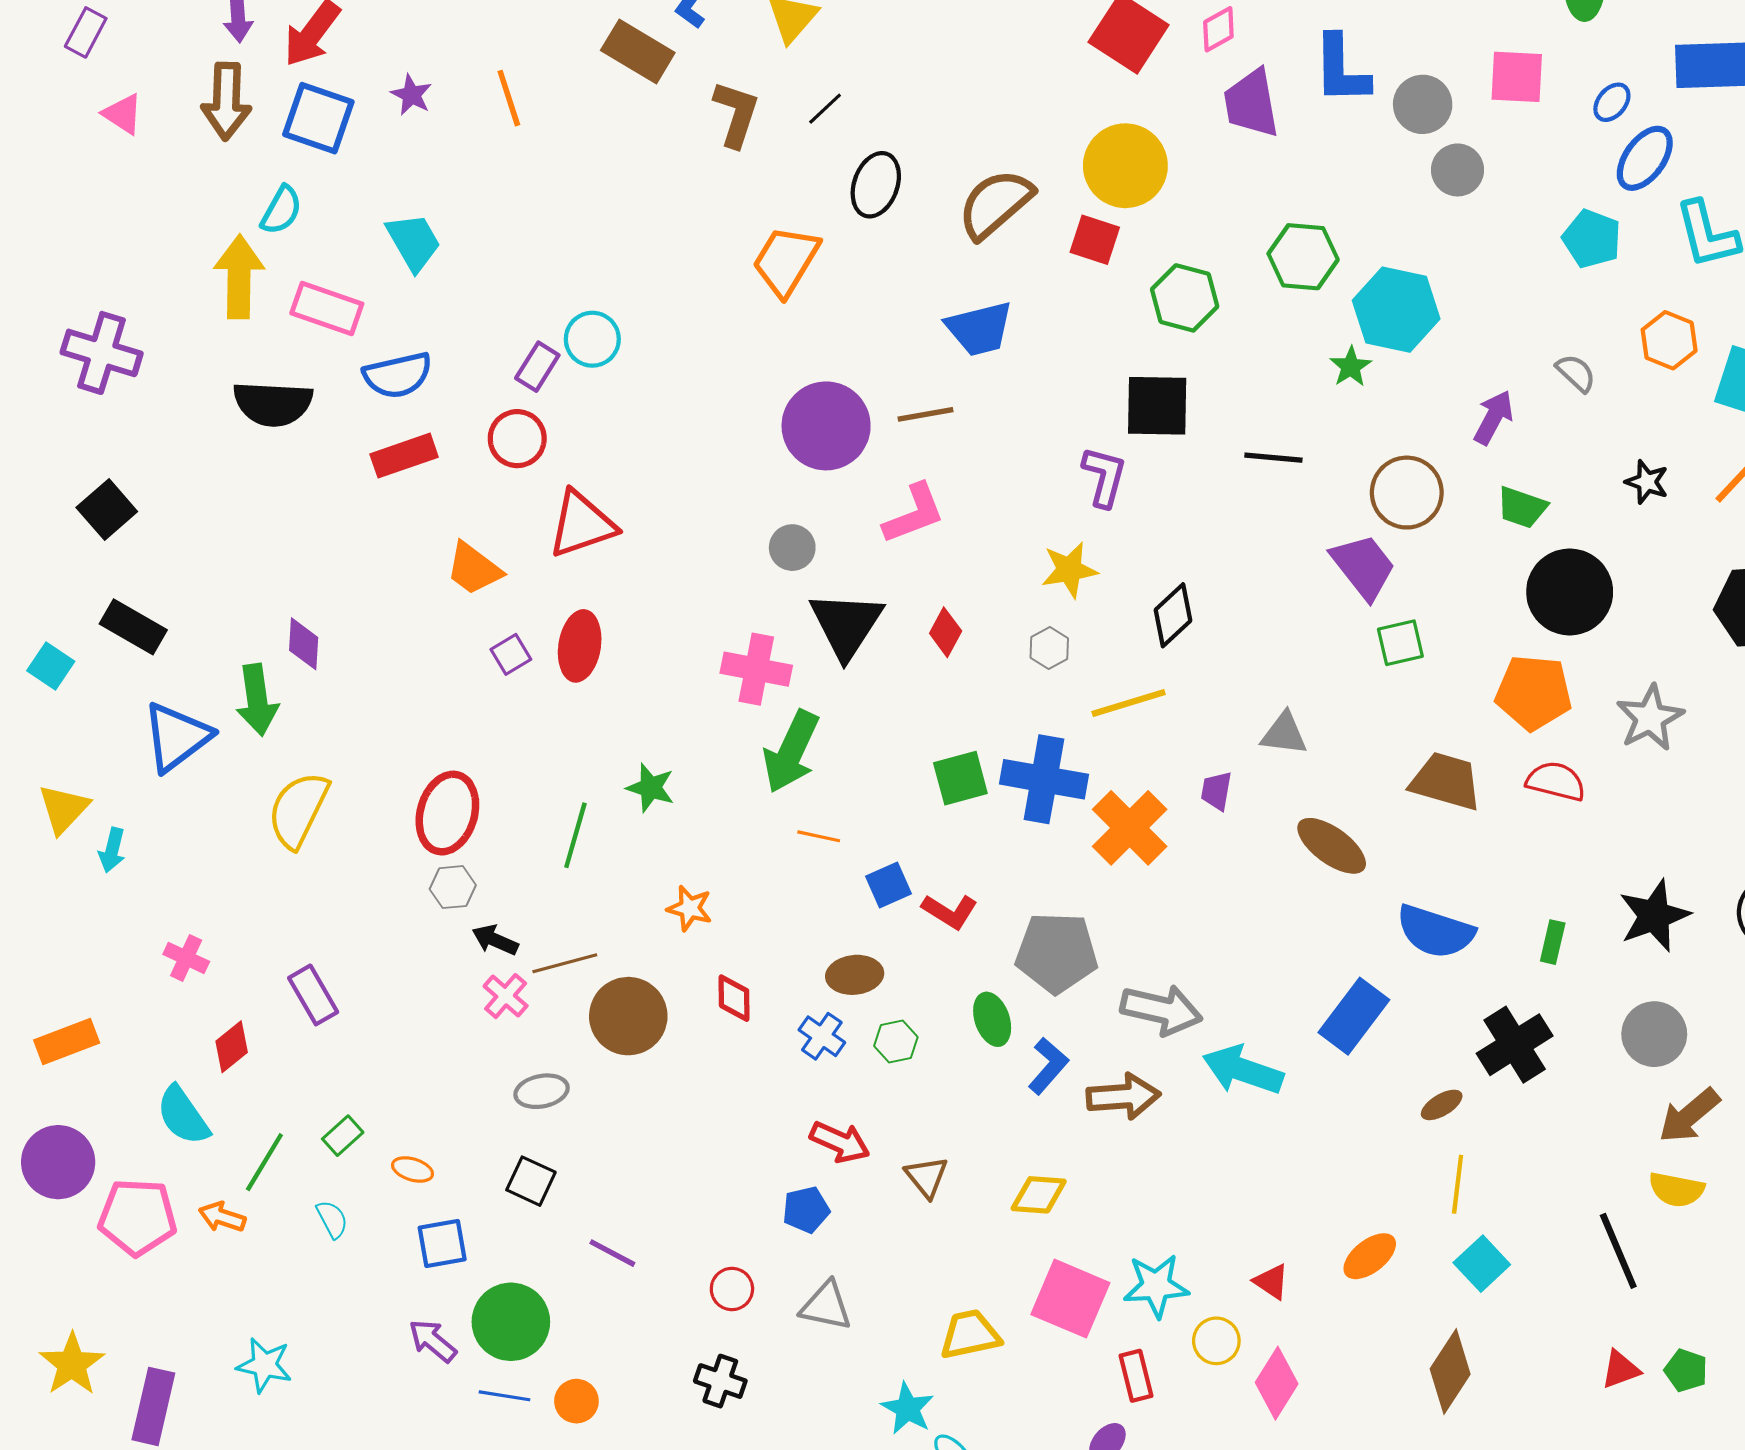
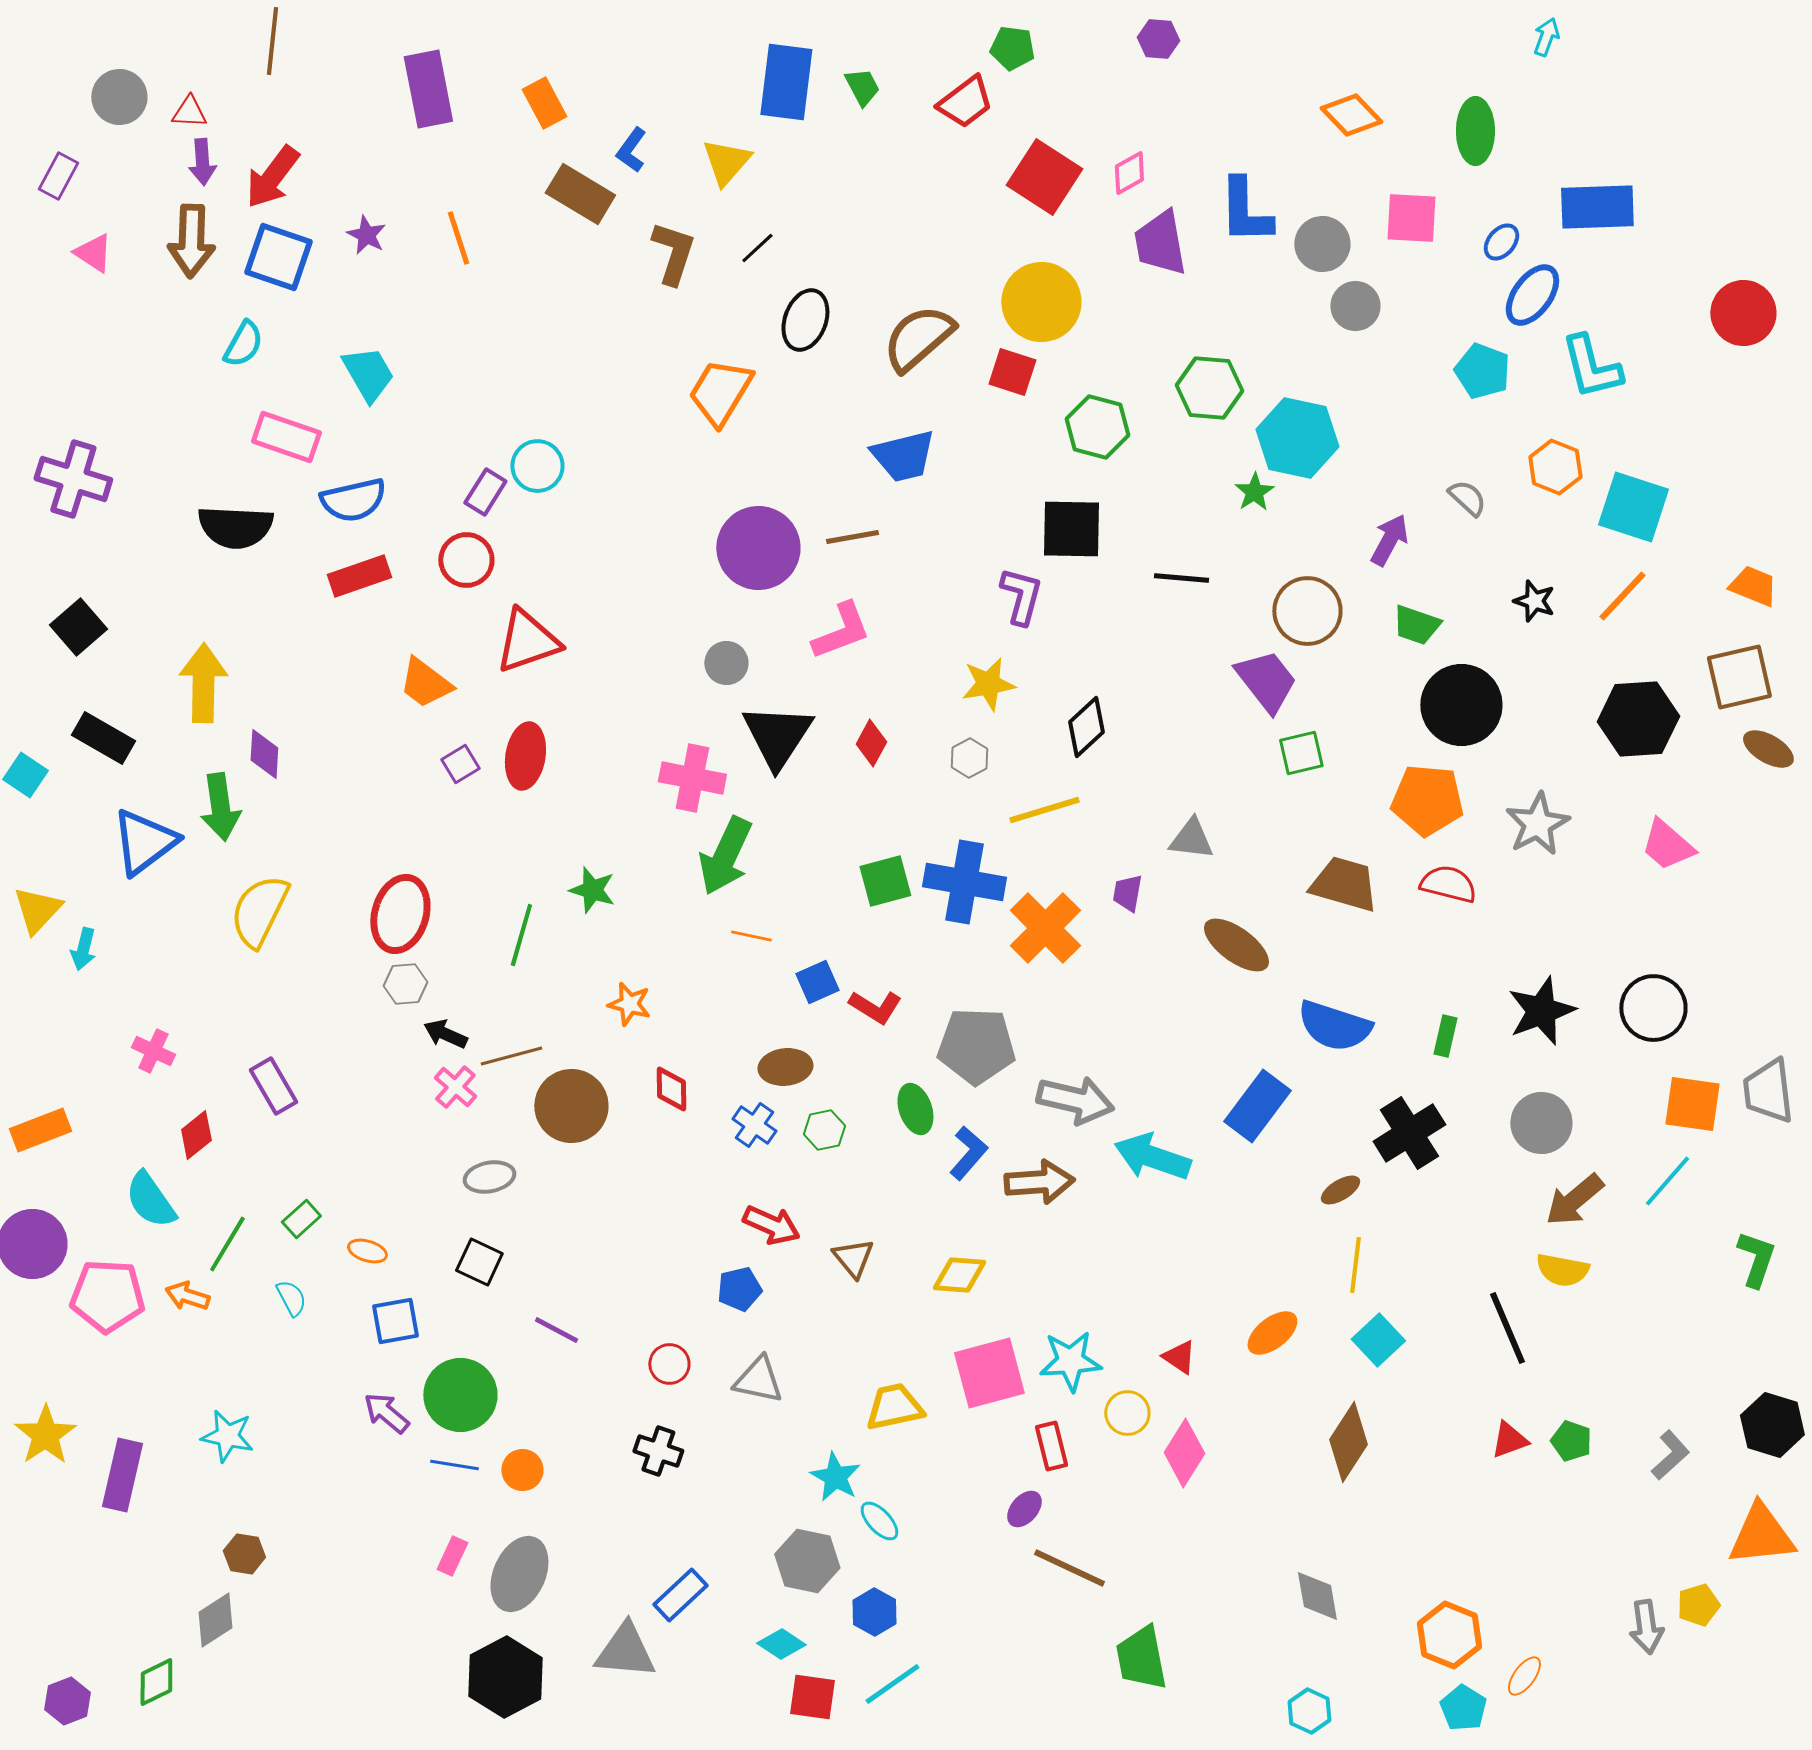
yellow arrow: (239, 277) -> (203, 683), moved
pink square: (1070, 1299) -> (989, 1373), turned -38

